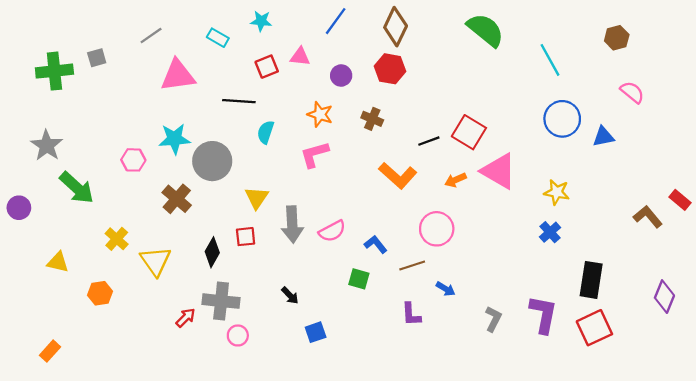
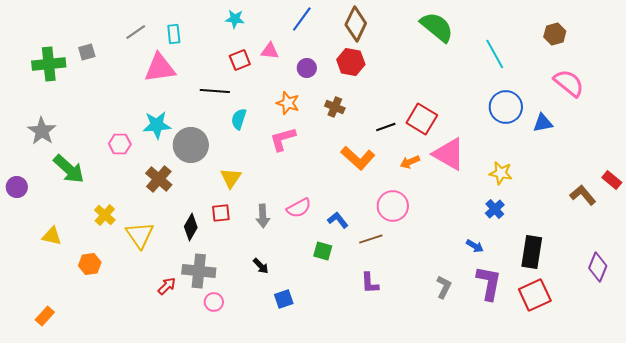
cyan rectangle: (218, 38) -> (174, 34), moved, turned 54
pink semicircle: (632, 92) -> (569, 83), size x1.4
gray arrow: (292, 224) -> (263, 216), moved, size x0.7
blue arrow: (446, 289) -> (475, 246), moved

